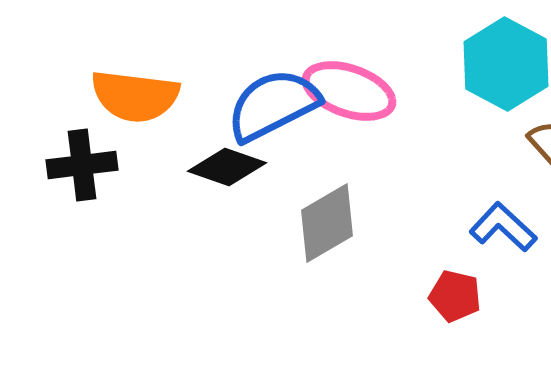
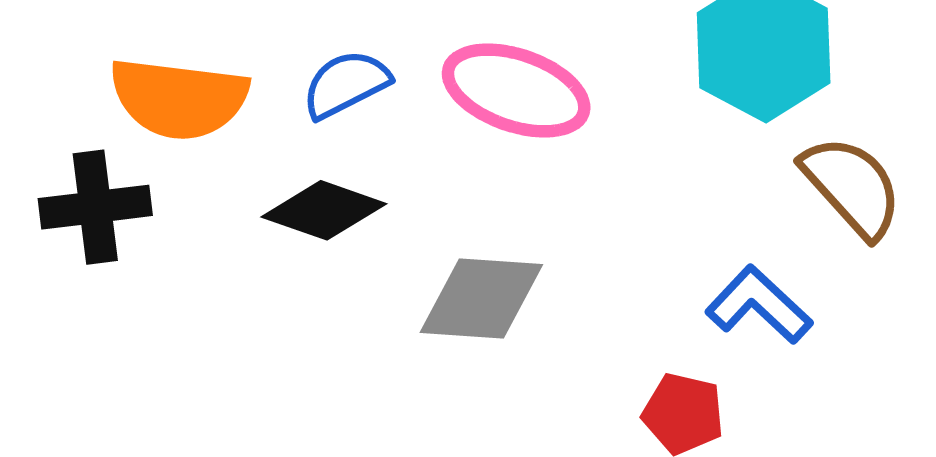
blue semicircle: (273, 105) -> (346, 84), moved, size x0.6
gray diamond: (327, 223) -> (481, 299), turned 34

